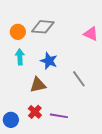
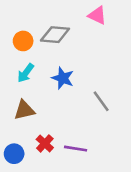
pink triangle: (91, 34) -> (97, 15), moved
cyan arrow: (20, 57) -> (26, 73), turned -140
brown triangle: (38, 85) -> (24, 110), moved

